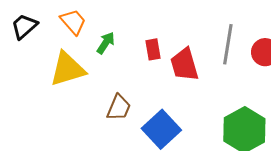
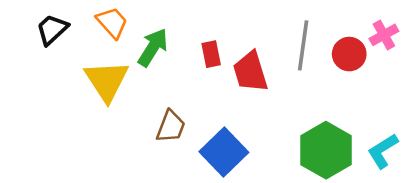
green arrow: (106, 43) -> (153, 47), size x1.4
yellow triangle: (68, 69) -> (107, 81), turned -45

